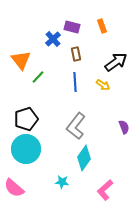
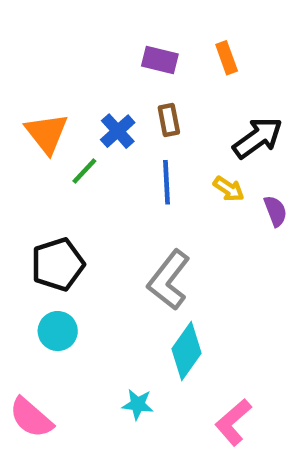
blue cross: (53, 39) -> (118, 131), moved
purple semicircle: (124, 127) -> (275, 211), moved
cyan circle: (26, 149) -> (58, 331), size x0.6

